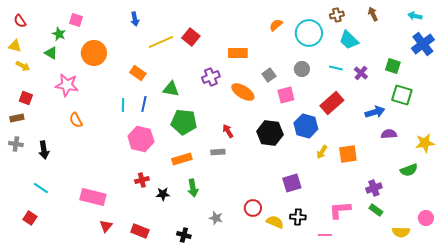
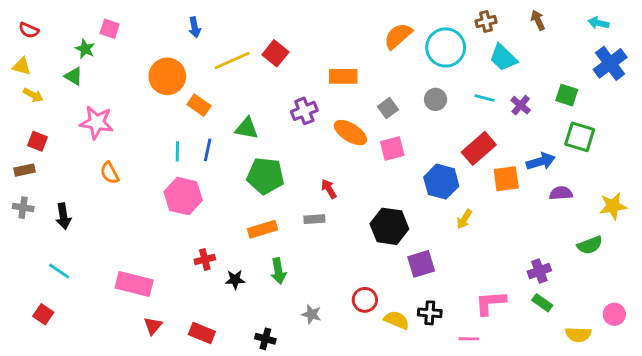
red semicircle: (20, 21) -> (29, 30), turned -32
orange semicircle: (276, 25) -> (398, 36), size x1.5
orange circle: (94, 53) -> (167, 76), moved
pink square: (286, 95) -> (392, 148), moved
black hexagon: (270, 133) -> (389, 226), moved
pink hexagon: (141, 139) -> (183, 196), moved
orange square: (348, 154) -> (506, 179), moved

